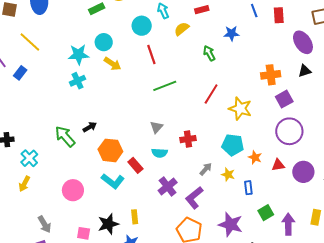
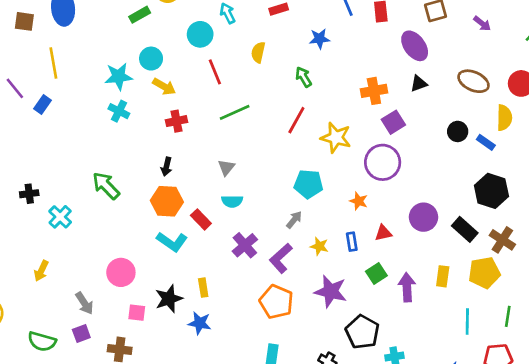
yellow semicircle: (182, 29) -> (258, 52), moved, turned -35
yellow line: (30, 42) -> (53, 63), turned 40
green arrow: (209, 53) -> (304, 77), moved
cyan cross: (78, 81) -> (119, 111), turned -35
black arrow: (90, 127) -> (166, 167), moved, turned 136
purple circle: (289, 131) -> (383, 162), moved
red cross: (188, 139) -> (177, 121), moved
cyan pentagon: (233, 145) -> (308, 184), moved
red triangle: (278, 165) -> (383, 233), moved
yellow star: (228, 175) -> (319, 246), moved
yellow arrow: (24, 184) -> (41, 271), moved
pink circle: (73, 190) -> (121, 272), moved

